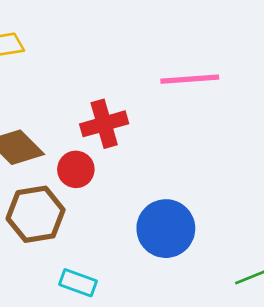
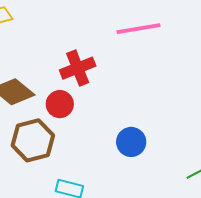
blue circle: (166, 229) -> (131, 142), size x0.7

